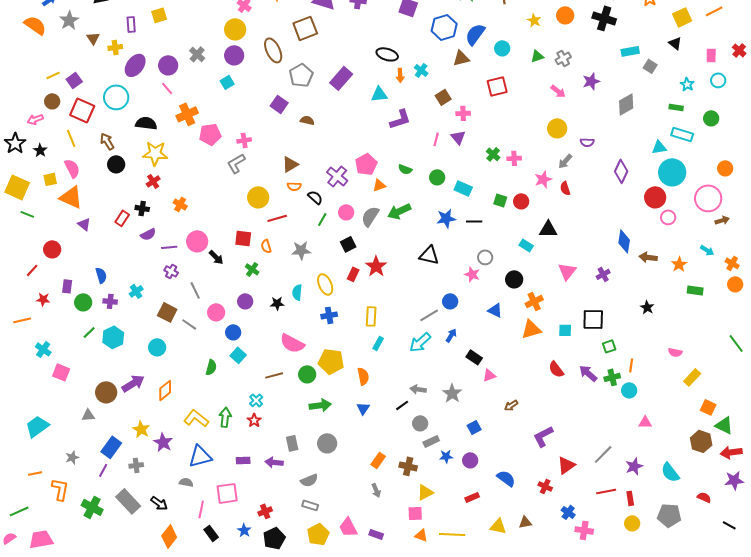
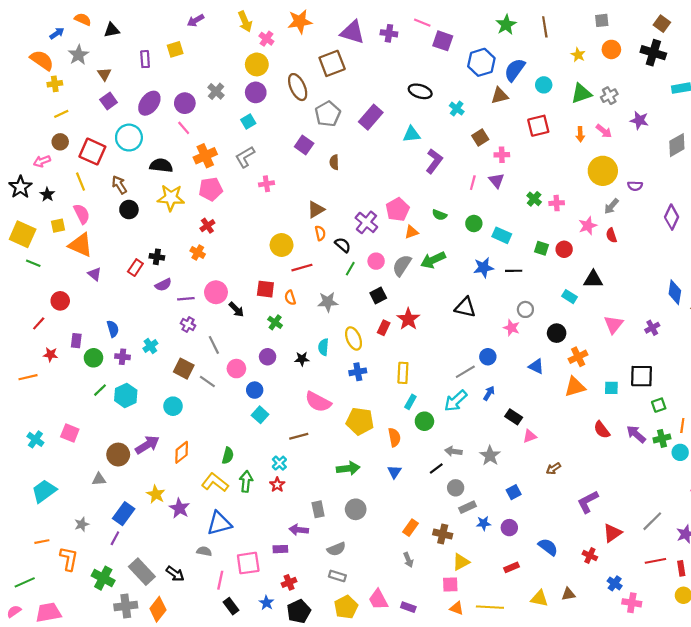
yellow cross: (115, 47) -> (55, 84), moved
green triangle: (537, 56) -> (581, 93), size x1.5
orange arrow: (400, 75) -> (580, 134), moved
purple square: (74, 80) -> (109, 101), moved
purple star: (591, 81) -> (639, 120), turned 30
purple L-shape: (400, 119) -> (434, 161), turned -35
brown semicircle: (307, 120) -> (334, 162), turned -104
yellow circle: (557, 128) -> (603, 171), size x1.4
pink pentagon: (210, 134) -> (211, 189), moved
gray L-shape: (236, 163) -> (245, 157), moved
red cross: (153, 181) -> (207, 226), moved
orange semicircle: (294, 186) -> (320, 233), turned -104
cyan cross: (43, 349) -> (35, 439), moved
green semicircle: (211, 367) -> (228, 456), moved
green circle: (307, 374) -> (424, 421), moved
purple rectangle: (243, 460) -> (280, 549), moved
gray cross: (136, 465) -> (126, 606), moved, size x1.5
orange diamond: (169, 536) -> (158, 609), moved

